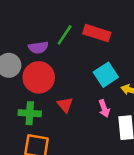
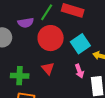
red circle: (39, 77) -> (51, 38), moved

